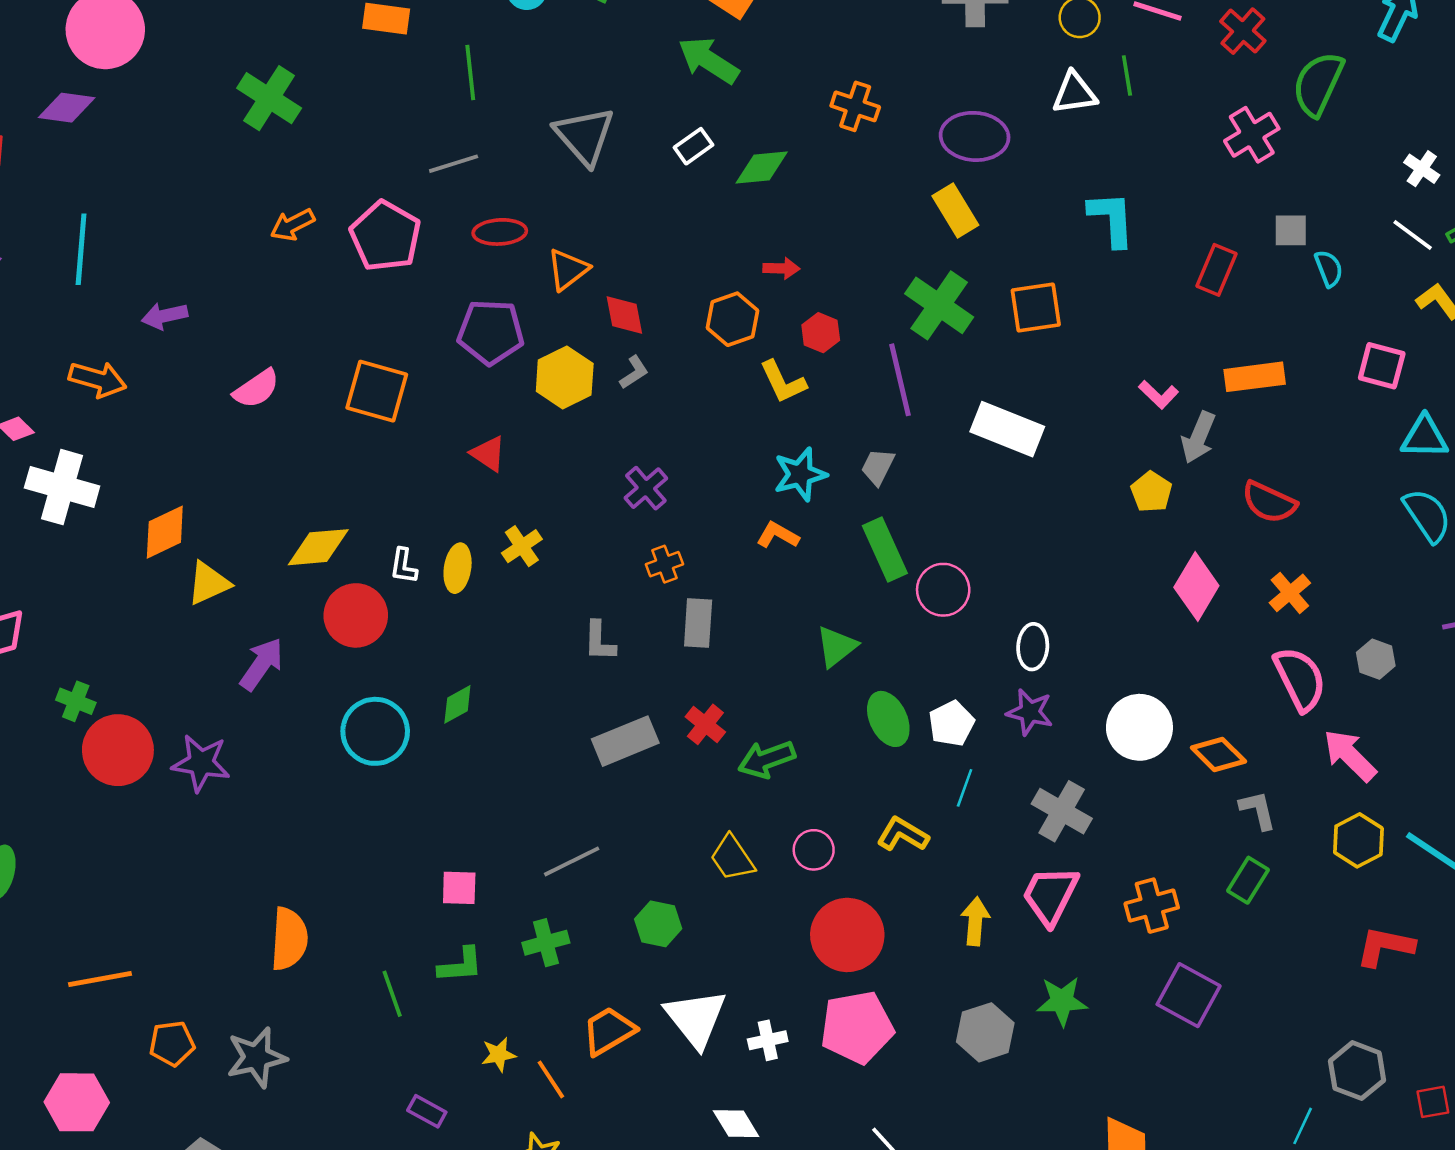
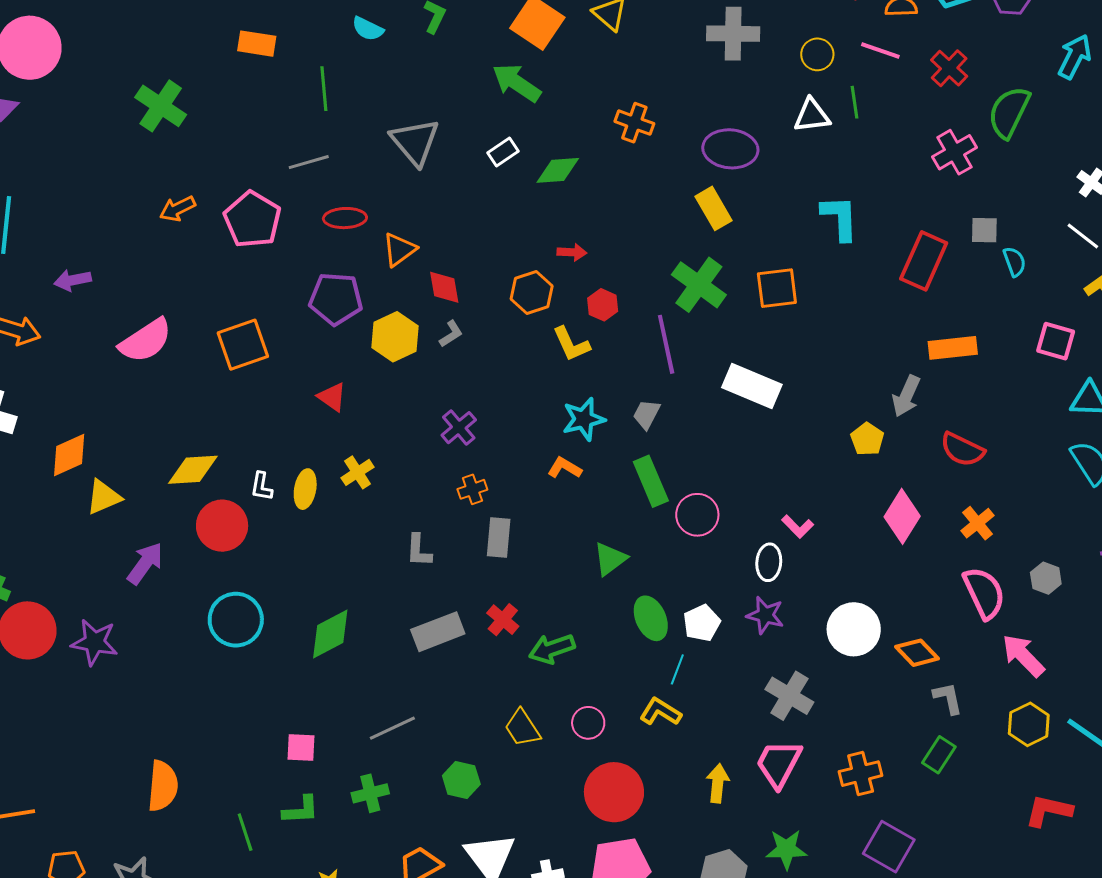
red rectangle: (1216, 270) -> (924, 261), size x1.4
pink semicircle: (256, 389) -> (146, 341), size x1.4
orange square: (377, 391) -> (243, 345), turned -36
pink L-shape: (1158, 395) -> (798, 526), moved
green diamond: (457, 704) -> (330, 634), moved, size x1.6
cyan line: (965, 788) -> (677, 669), moved

